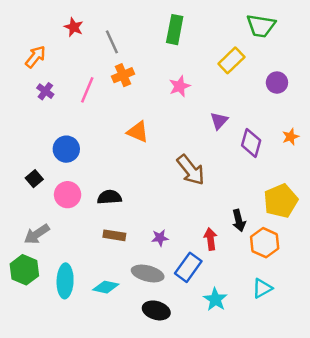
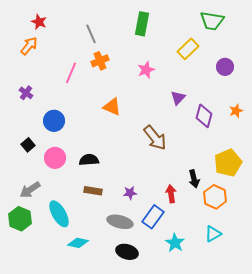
red star: (74, 27) -> (39, 22), moved
purple cross: (45, 91) -> (26, 93), moved
cyan ellipse: (65, 281) -> (59, 214), moved, turned -32
cyan diamond: (106, 287) -> (78, 243), moved

